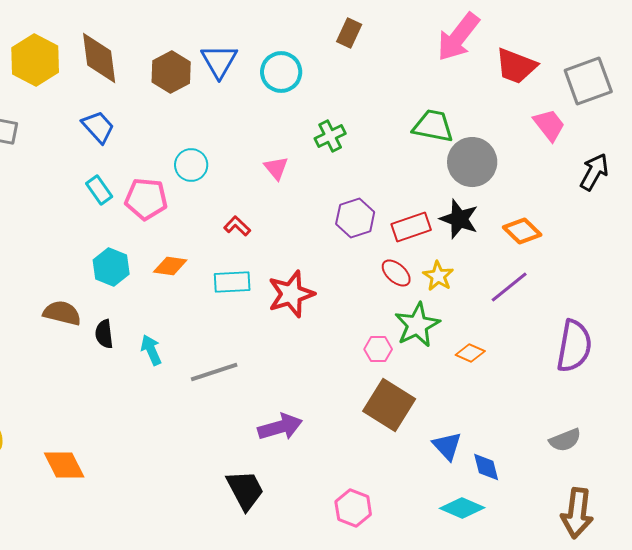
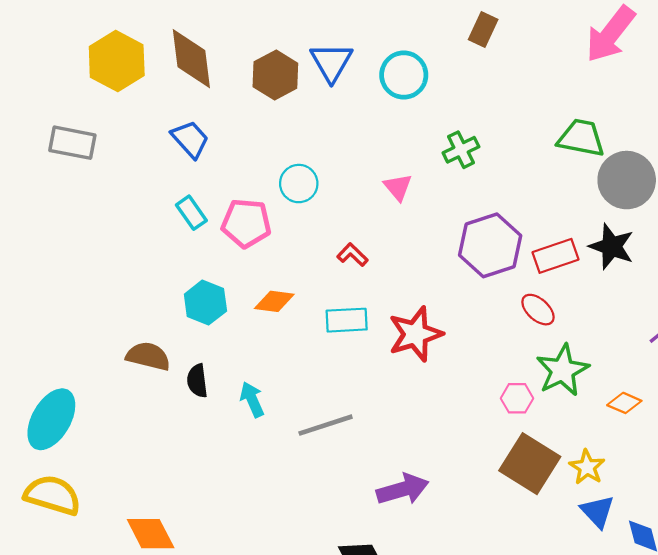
purple hexagon: (355, 218) -> (490, 245), size x1.4
yellow star: (438, 276) -> (587, 467), moved

